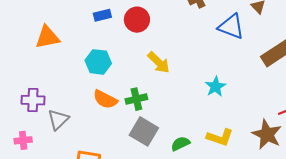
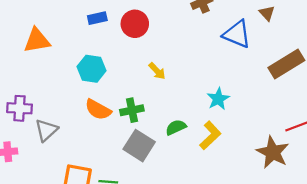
yellow arrow: (159, 62) -> (157, 71), size x0.7
yellow L-shape: (220, 137) -> (210, 135), moved, turned -64
green semicircle: (180, 144) -> (176, 127), moved

